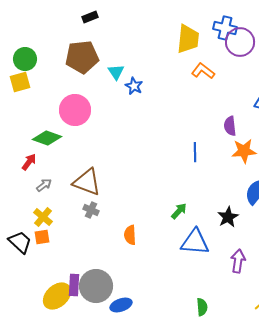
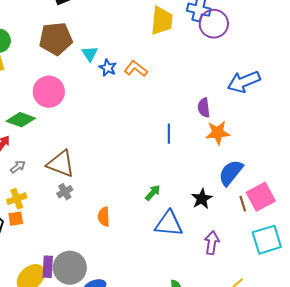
orange L-shape: (203, 71) -> (136, 69), moved
gray cross: (91, 210) -> (65, 192), turned 35
yellow cross: (43, 217) -> (17, 199), turned 30

